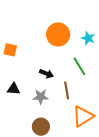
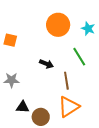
black triangle: (14, 89) -> (23, 107), moved
gray star: (41, 97) -> (11, 80), moved
orange triangle: (83, 116) -> (69, 107), moved

